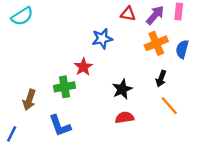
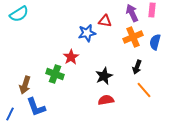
red triangle: (128, 14) -> (105, 21), moved
purple arrow: (155, 15) -> (132, 13), turned -66
green cross: (65, 87) -> (55, 74), turned 30
blue L-shape: (60, 126) -> (36, 107), moved

